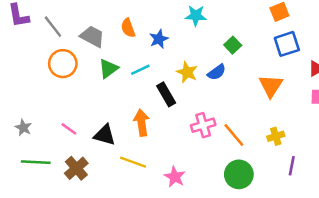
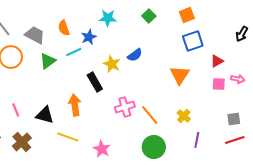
cyan star: (196, 16) -> (108, 18), moved
green square: (233, 45) -> (149, 16), moved
cyan line: (140, 70) -> (74, 52), moved
blue semicircle: (217, 72) -> (135, 55), moved
pink line: (69, 129) -> (16, 110), turned 32
yellow cross: (276, 136) -> (184, 116), turned -32

